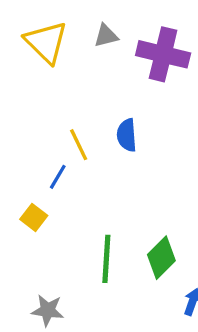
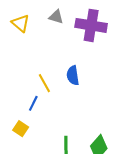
gray triangle: (106, 36) -> (56, 17), turned 35
yellow triangle: (46, 42) -> (21, 23), size x0.7

